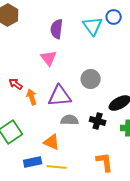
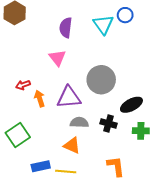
gray circle: (91, 79) -> (101, 80), size x1.4
red arrow: (16, 84) -> (23, 85), turned -56
orange triangle: (52, 142) -> (72, 145), moved

